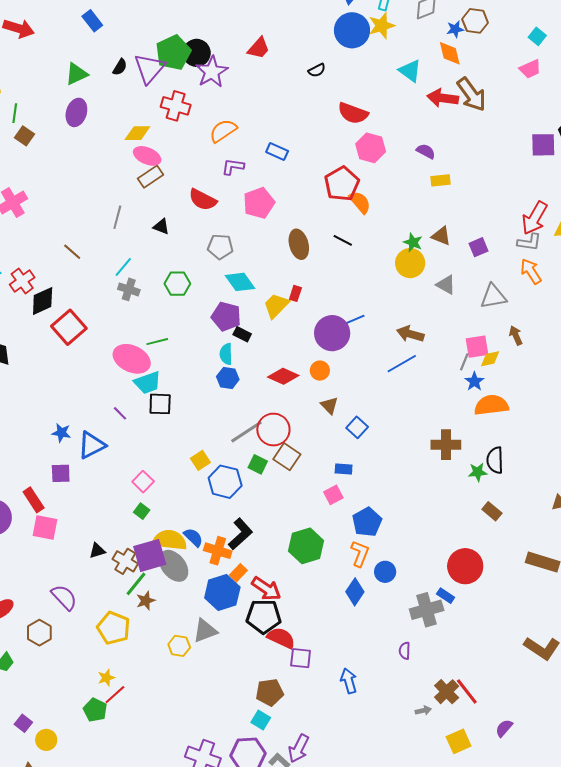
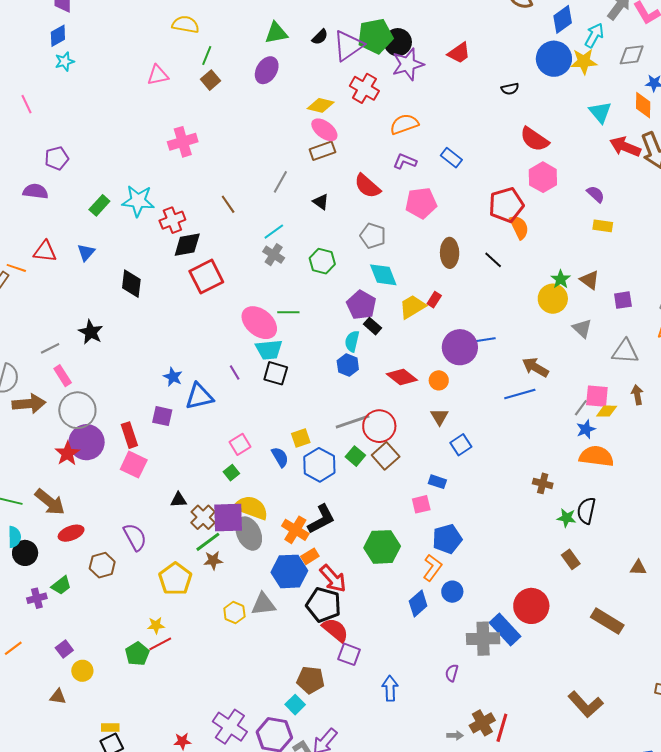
brown cross: (446, 445) -> (543, 483), size x0.7
blue semicircle: (193, 537) -> (280, 457), moved
blue rectangle: (446, 596) -> (505, 630), size x1.8
red line: (467, 691) -> (502, 728), turned 40

